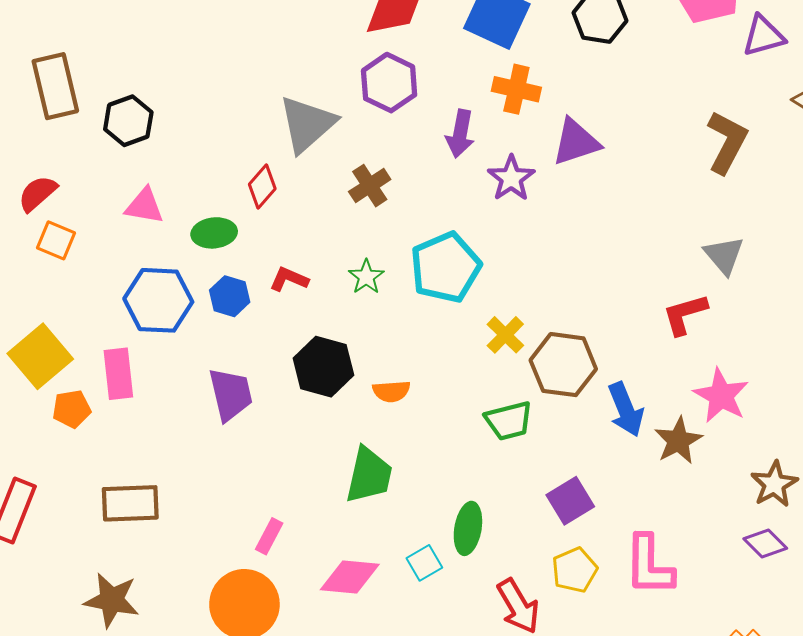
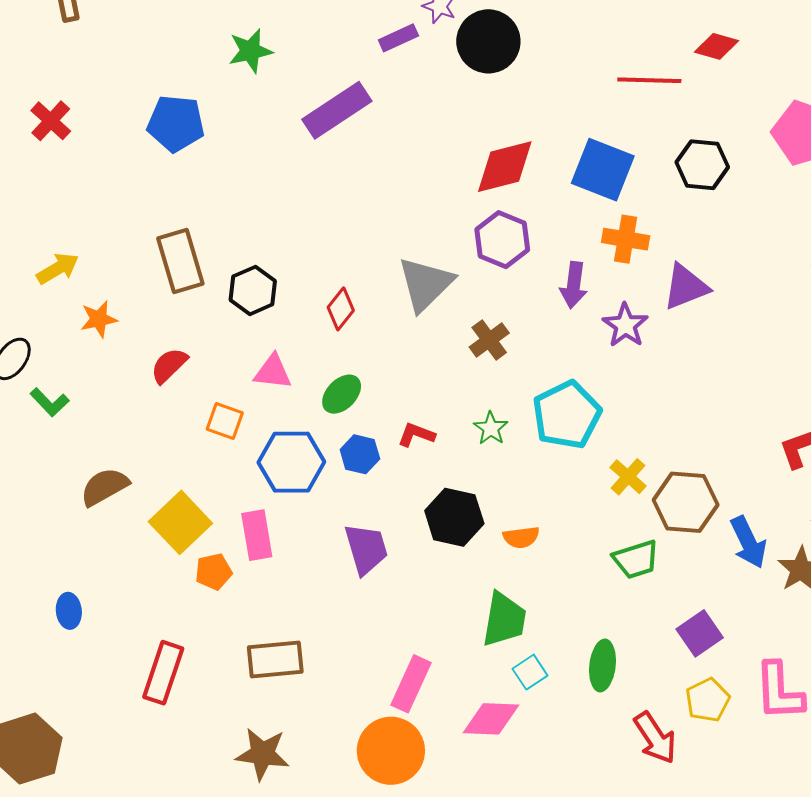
red diamond: (262, 186) -> (341, 309), moved
green ellipse: (214, 233) -> (342, 394), turned -36
orange square: (56, 240) -> (225, 421), moved
pink rectangle: (269, 536) -> (411, 684), size x1.6
cyan square: (424, 563) -> (530, 672), moved

